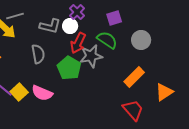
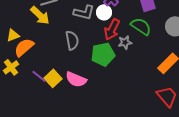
gray star: (91, 56) -> (125, 42), size x0.6
green pentagon: (69, 68) -> (103, 54), turned 30

